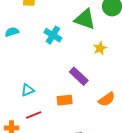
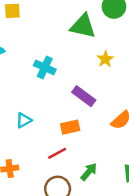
cyan cross: (53, 35) -> (45, 67), moved
red line: (34, 115) -> (57, 153), moved

